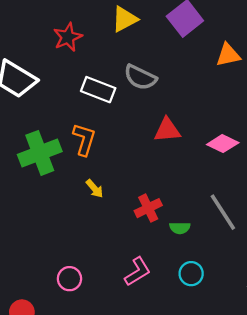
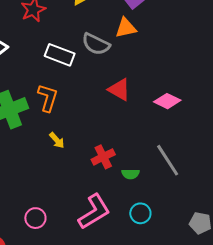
orange triangle: (228, 55) -> (126, 28), moved
red triangle: (167, 130) -> (119, 90), turned 35
pink L-shape: (138, 272) -> (94, 212), size x1.4

